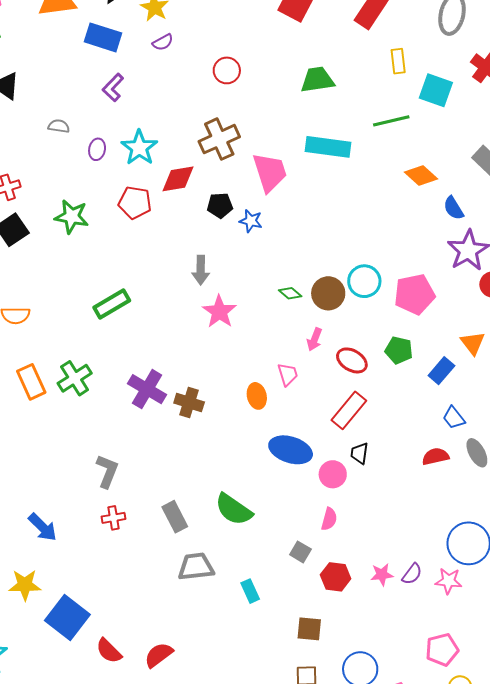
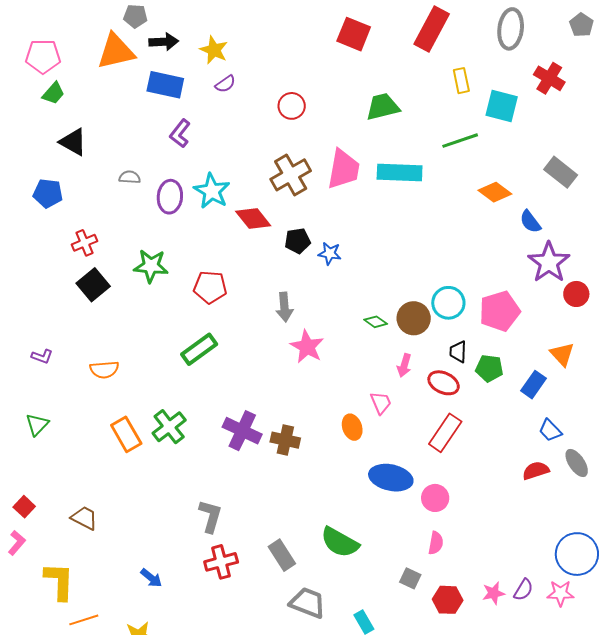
purple ellipse: (97, 149) -> (170, 197), size x1.5
pink trapezoid: (270, 172) -> (344, 169), moved, turned 33
red diamond: (178, 179) -> (253, 218), turned 66
red pentagon: (135, 203) -> (210, 287), moved
black trapezoid: (359, 453) -> (458, 352), moved
red cross: (114, 518) -> (221, 562), size x1.4
blue arrow: (43, 527) -> (151, 578), size x0.7
gray trapezoid: (196, 567) -> (308, 603), turned 33

